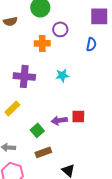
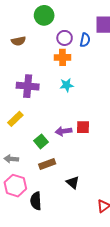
brown semicircle: (10, 21) -> (18, 41), moved
orange cross: (42, 43) -> (63, 57), moved
blue semicircle: (91, 44) -> (85, 40), moved

